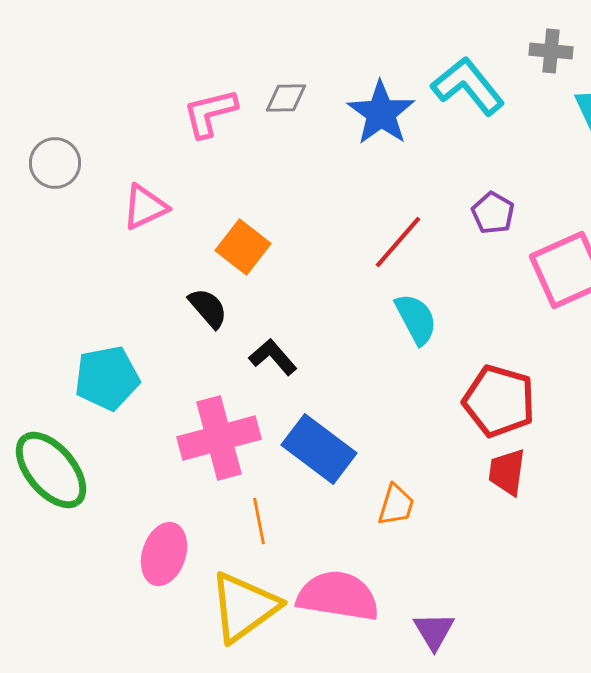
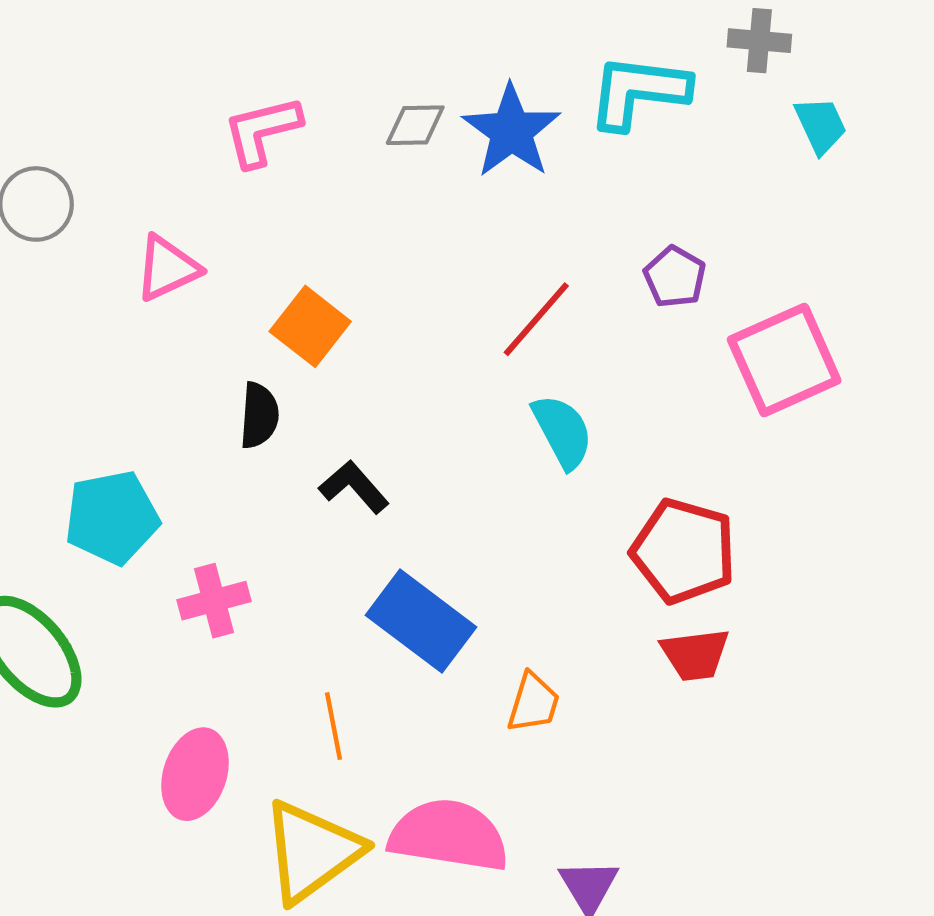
cyan L-shape: (468, 86) -> (638, 92), turned -44
gray diamond: (286, 98) -> (415, 125), moved
black semicircle: (208, 308) -> (259, 415), turned 45
pink cross: (219, 438) -> (214, 601), moved, size x0.6
red trapezoid: (507, 472) -> (695, 655), turned -105

